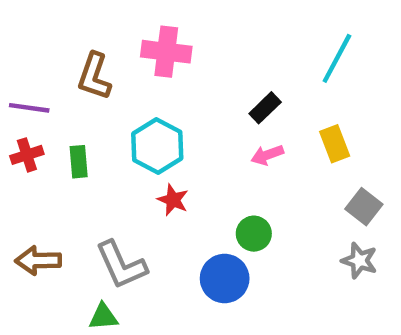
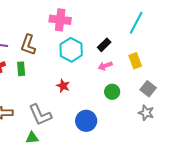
brown L-shape: (94, 76) -> (28, 45), moved
cyan hexagon: (157, 146) -> (71, 50), moved
green circle: (254, 234) -> (112, 92), moved

